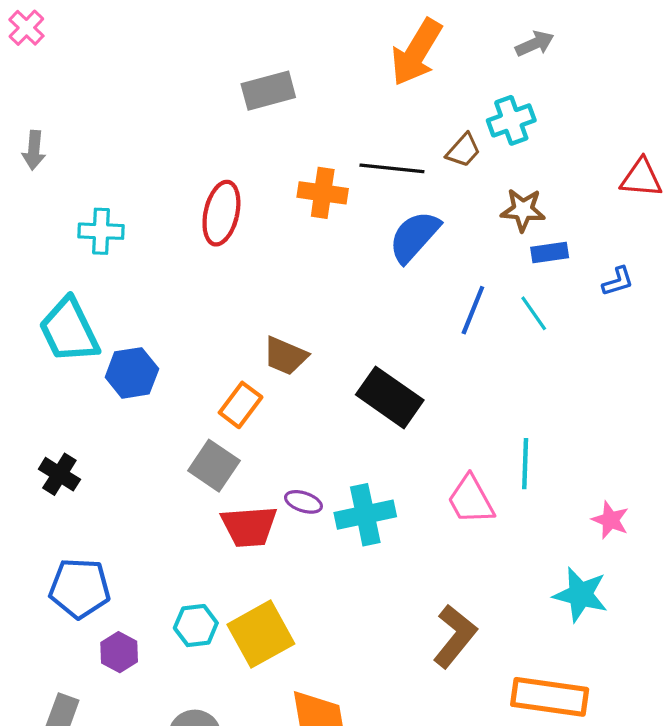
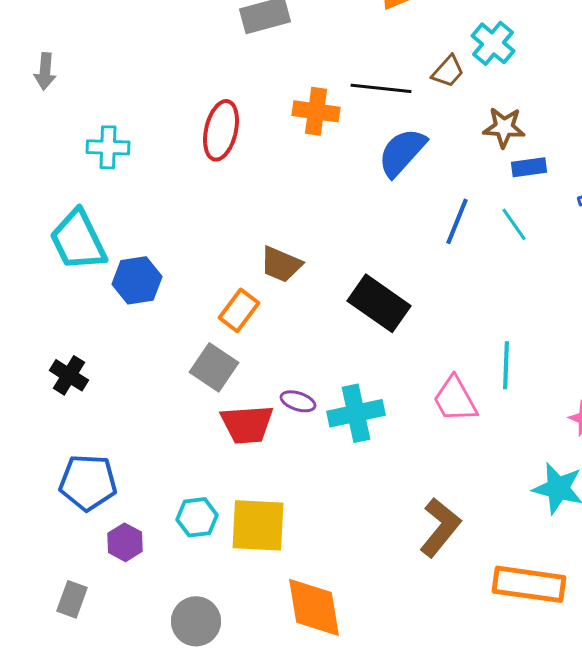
cyan cross: (511, 120) -> (493, 43), turned -30
yellow square: (261, 634) -> (258, 525), turned 32

